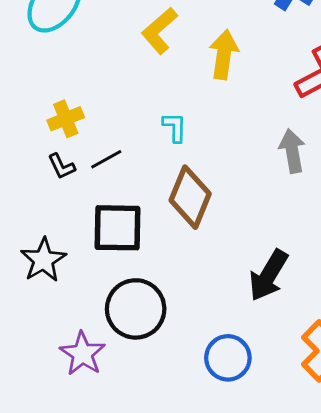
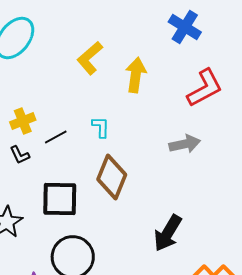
gray arrow: (292, 151) -> (185, 144), turned 88
black line: (106, 159) -> (56, 137), moved

